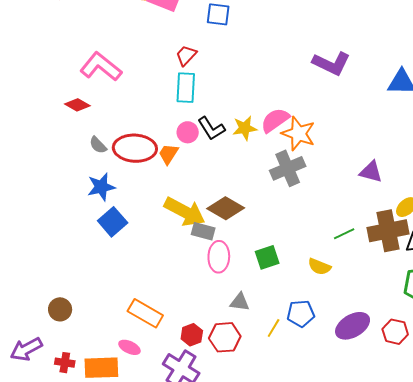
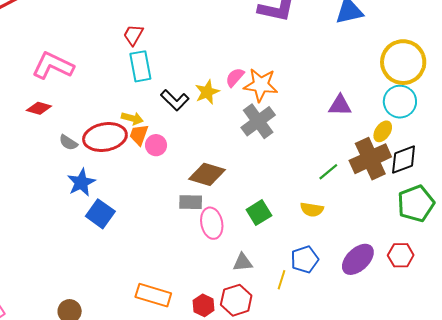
pink semicircle: (275, 120) -> (235, 77), size x0.7
pink circle: (188, 132) -> (156, 145), moved
yellow arrow: (185, 212) -> (132, 118), moved, size x0.5

